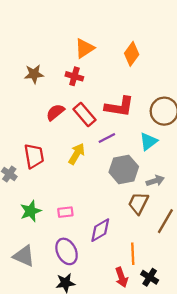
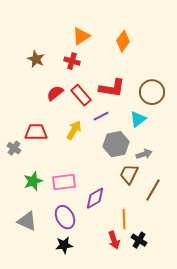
brown star: (34, 74) -> (36, 59), turned 30
red trapezoid: (34, 156) -> (36, 132), turned -80
pink rectangle: (65, 212) -> (64, 182), size x1.6

